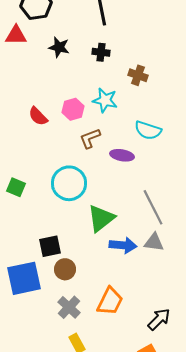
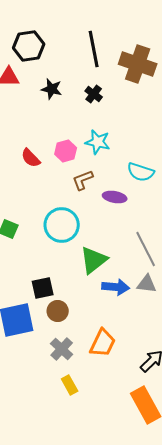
black cross: (101, 52) -> (94, 94), turned 30
brown cross: (138, 75) -> (138, 64), moved, size x1.8

